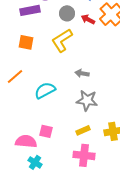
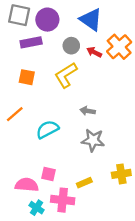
yellow rectangle: (83, 130) -> (84, 183), moved
pink cross: (84, 155) -> (63, 200), moved

